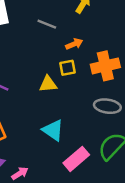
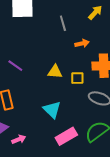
gray line: (47, 24) -> (63, 23), turned 42
yellow square: (68, 68) -> (77, 78), moved

